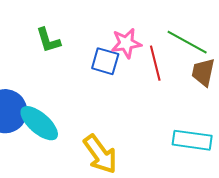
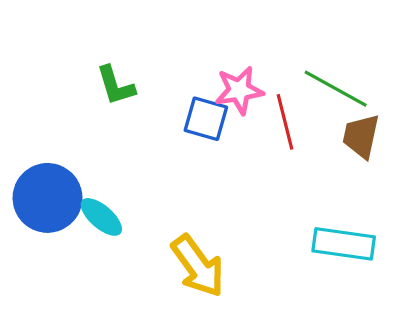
cyan ellipse: (39, 123) -> (101, 217), size x0.7

